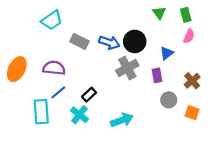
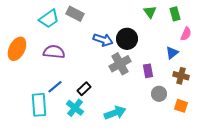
pink semicircle: (189, 36) -> (186, 34), moved
gray rectangle: (79, 41) -> (75, 14), moved
blue triangle: (167, 53) -> (172, 53), moved
purple semicircle: (54, 68) -> (54, 52), moved
orange ellipse: (17, 69) -> (17, 49), moved
brown cross: (192, 81) -> (181, 76), turned -35

